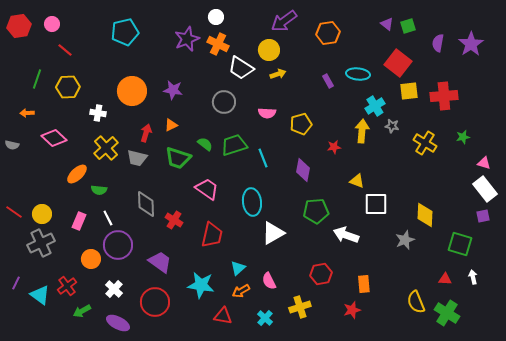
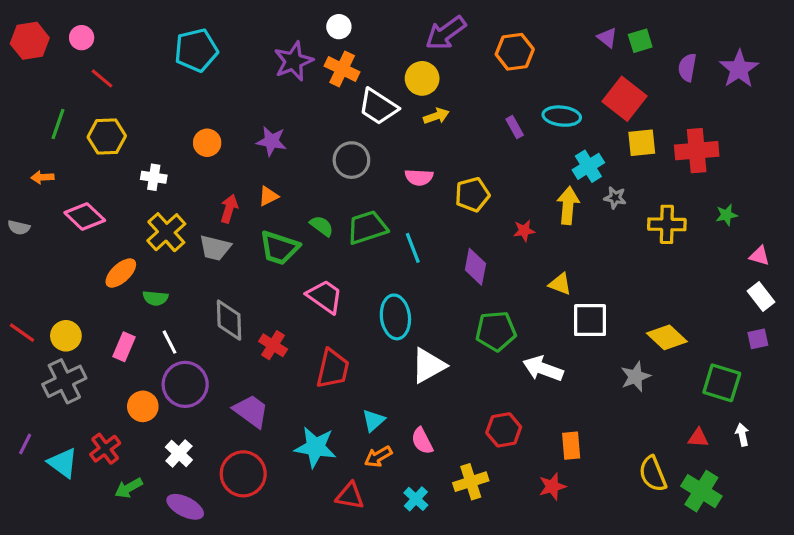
orange circle: (132, 91) -> (207, 143), size x0.6
yellow cross: (425, 143) -> (667, 224), turned -30
white rectangle: (485, 189) -> (761, 297), size x0.7
yellow diamond: (425, 215) -> (667, 337), turned -50

